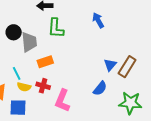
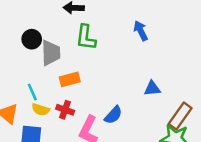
blue triangle: (110, 65) -> (152, 88), turned 40
brown rectangle: (127, 67) -> (180, 116), moved
blue semicircle: (100, 88) -> (113, 115), moved

